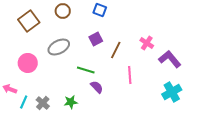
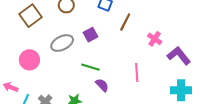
purple square: (96, 39) -> (90, 35), moved
brown line: (116, 50) -> (125, 22), moved
cyan cross: (172, 92) -> (181, 90), turned 30

